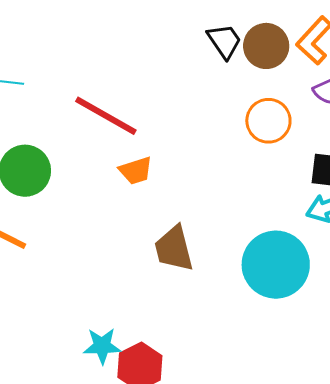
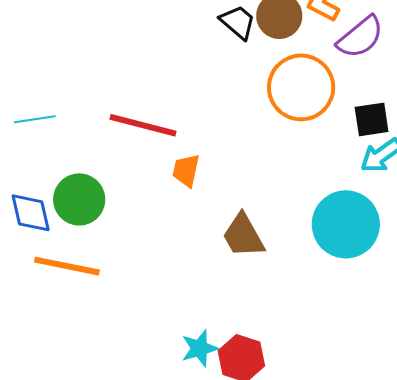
orange circle: (268, 121) -> (301, 87), size x1.5
orange trapezoid: (136, 171) -> (186, 170), turned 135

